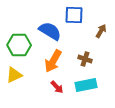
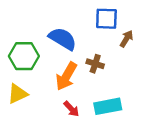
blue square: (74, 15) -> (106, 19), moved
brown cross: (85, 59) -> (95, 64), moved

